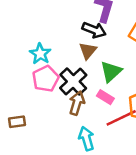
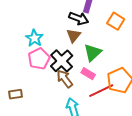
brown arrow: (77, 103) -> (65, 79), turned -54

